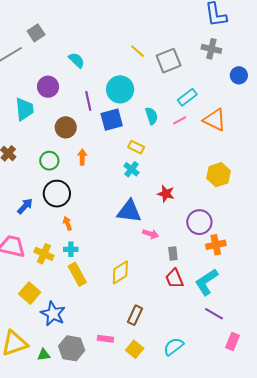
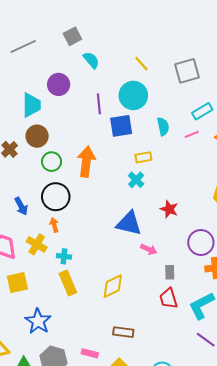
gray square: (36, 33) -> (72, 36), moved
yellow line: (137, 51) -> (141, 64), moved
brown circle: (66, 127) -> (37, 136), moved
yellow rectangle: (136, 147) -> (143, 157), turned -42
orange arrow: (82, 157) -> (86, 162), size x1.8
blue arrow: (25, 206) -> (21, 206), turned 102
orange arrow: (67, 223) -> (54, 225), moved
yellow cross: (44, 254) -> (37, 244), moved
yellow square: (30, 293) -> (17, 283), moved, turned 30
brown rectangle: (135, 315) -> (123, 332), turned 66

